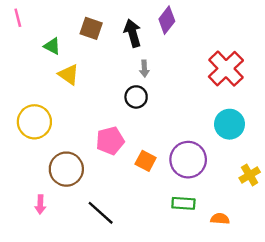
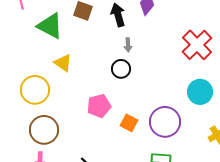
green triangle: (52, 46) -> (50, 26), size x1.8
yellow triangle: (69, 74) -> (63, 63), moved
brown circle: (66, 169) -> (44, 130), moved

